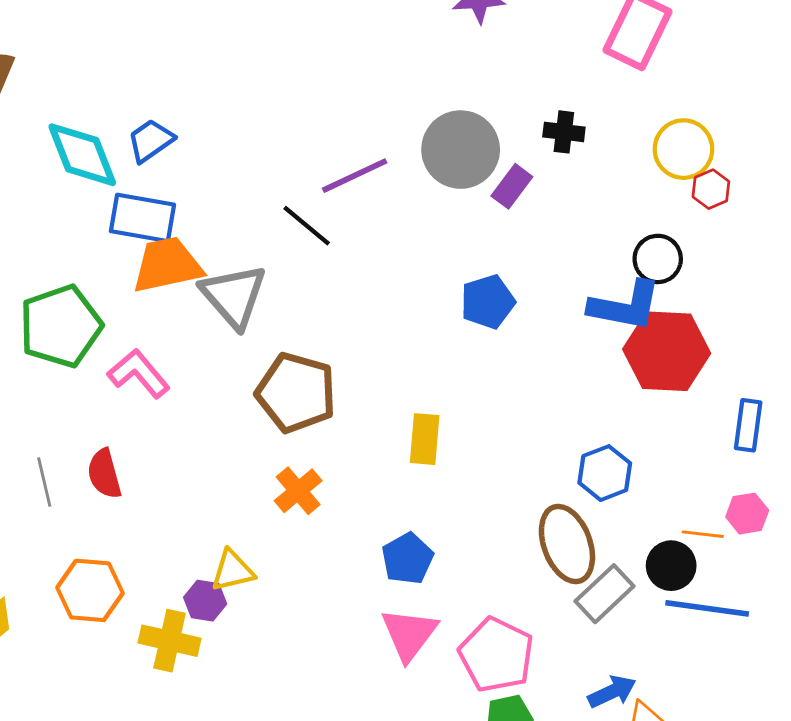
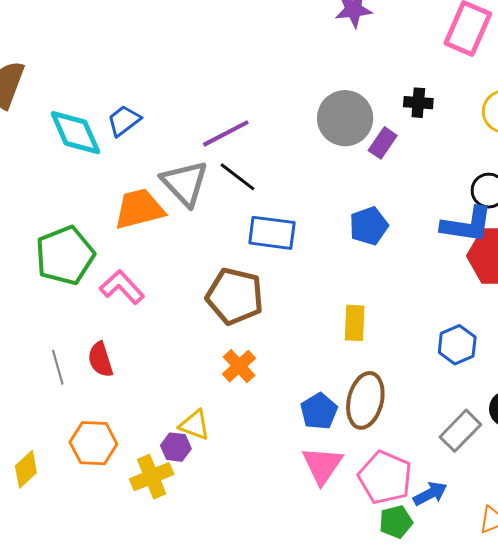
purple line: (355, 176) -> (226, 133), moved
blue rectangle: (142, 218) -> (272, 233), moved
gray triangle: (234, 296) -> (185, 183), moved
yellow rectangle: (425, 439) -> (355, 323), moved
brown ellipse: (567, 544) -> (365, 400), moved, turned 36
yellow triangle: (233, 571) -> (195, 425), turned 36
yellow cross: (170, 641) -> (152, 477), turned -33
blue arrow: (612, 692) -> (430, 494), moved

